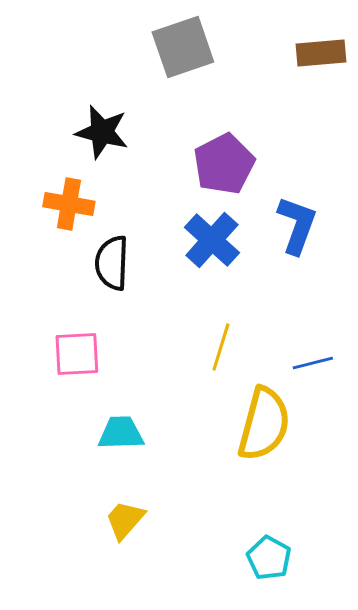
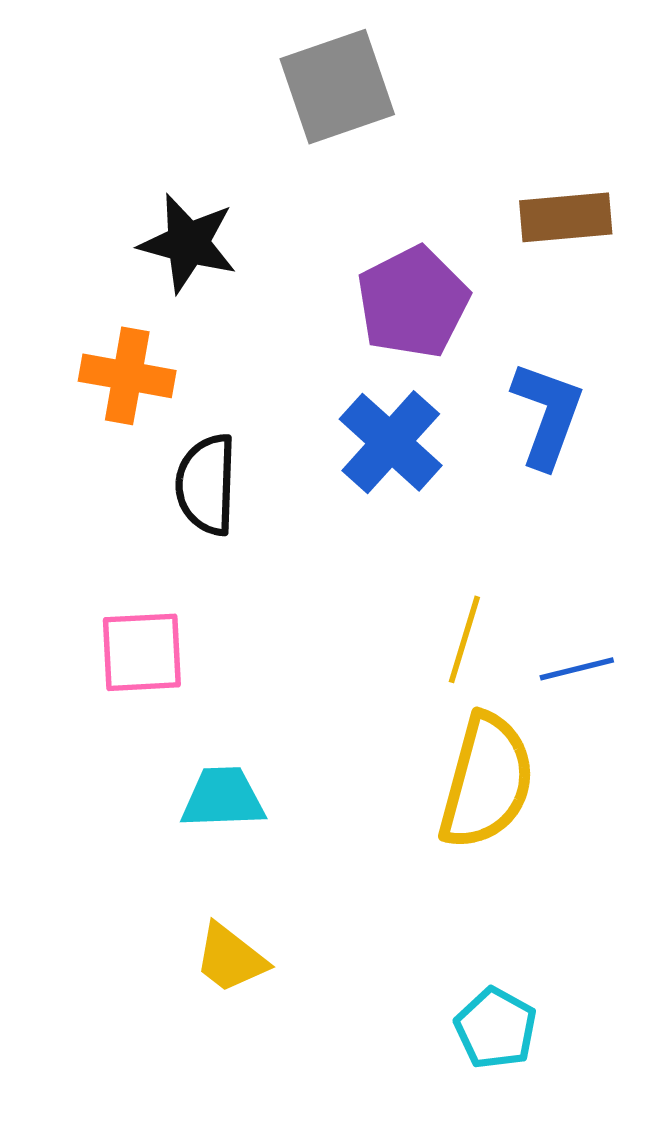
brown rectangle: (321, 53) -> (566, 217), moved
yellow line: (221, 347) -> (464, 639), moved
yellow trapezoid: (125, 520) -> (230, 958), turned -93

